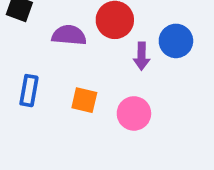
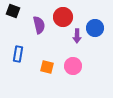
purple semicircle: (69, 35) -> (39, 25), turned 72
orange square: (84, 100) -> (47, 67), moved

